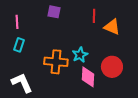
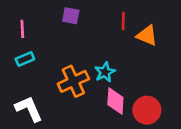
cyan rectangle: (19, 45) -> (25, 59), turned 48
orange cross: (56, 62) -> (73, 81), turned -30
red circle: (112, 67) -> (147, 110), moved

